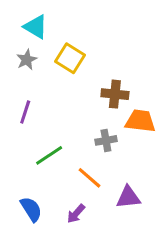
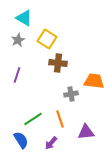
brown cross: (115, 94) -> (58, 63), moved
green line: (49, 155) -> (33, 119), moved
orange line: (89, 178) -> (60, 119), turned 30

